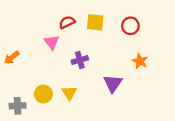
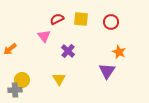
purple cross: (80, 60) -> (68, 51), turned -32
purple triangle: (113, 83) -> (107, 71), moved
yellow circle: (43, 94) -> (22, 80), moved

